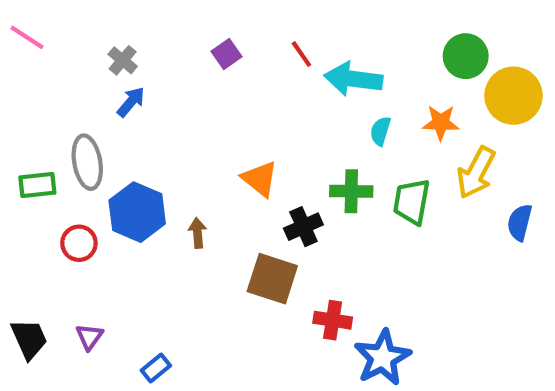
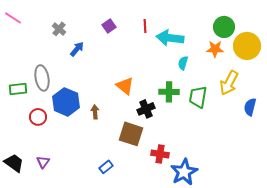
red line: (301, 54) -> (145, 26), turned 32
blue arrow: (131, 102) -> (77, 49), moved
orange star: (441, 123) -> (215, 49), moved
black trapezoid: (29, 339) -> (14, 163), turned -30
blue rectangle: (156, 368) -> (106, 167), moved

